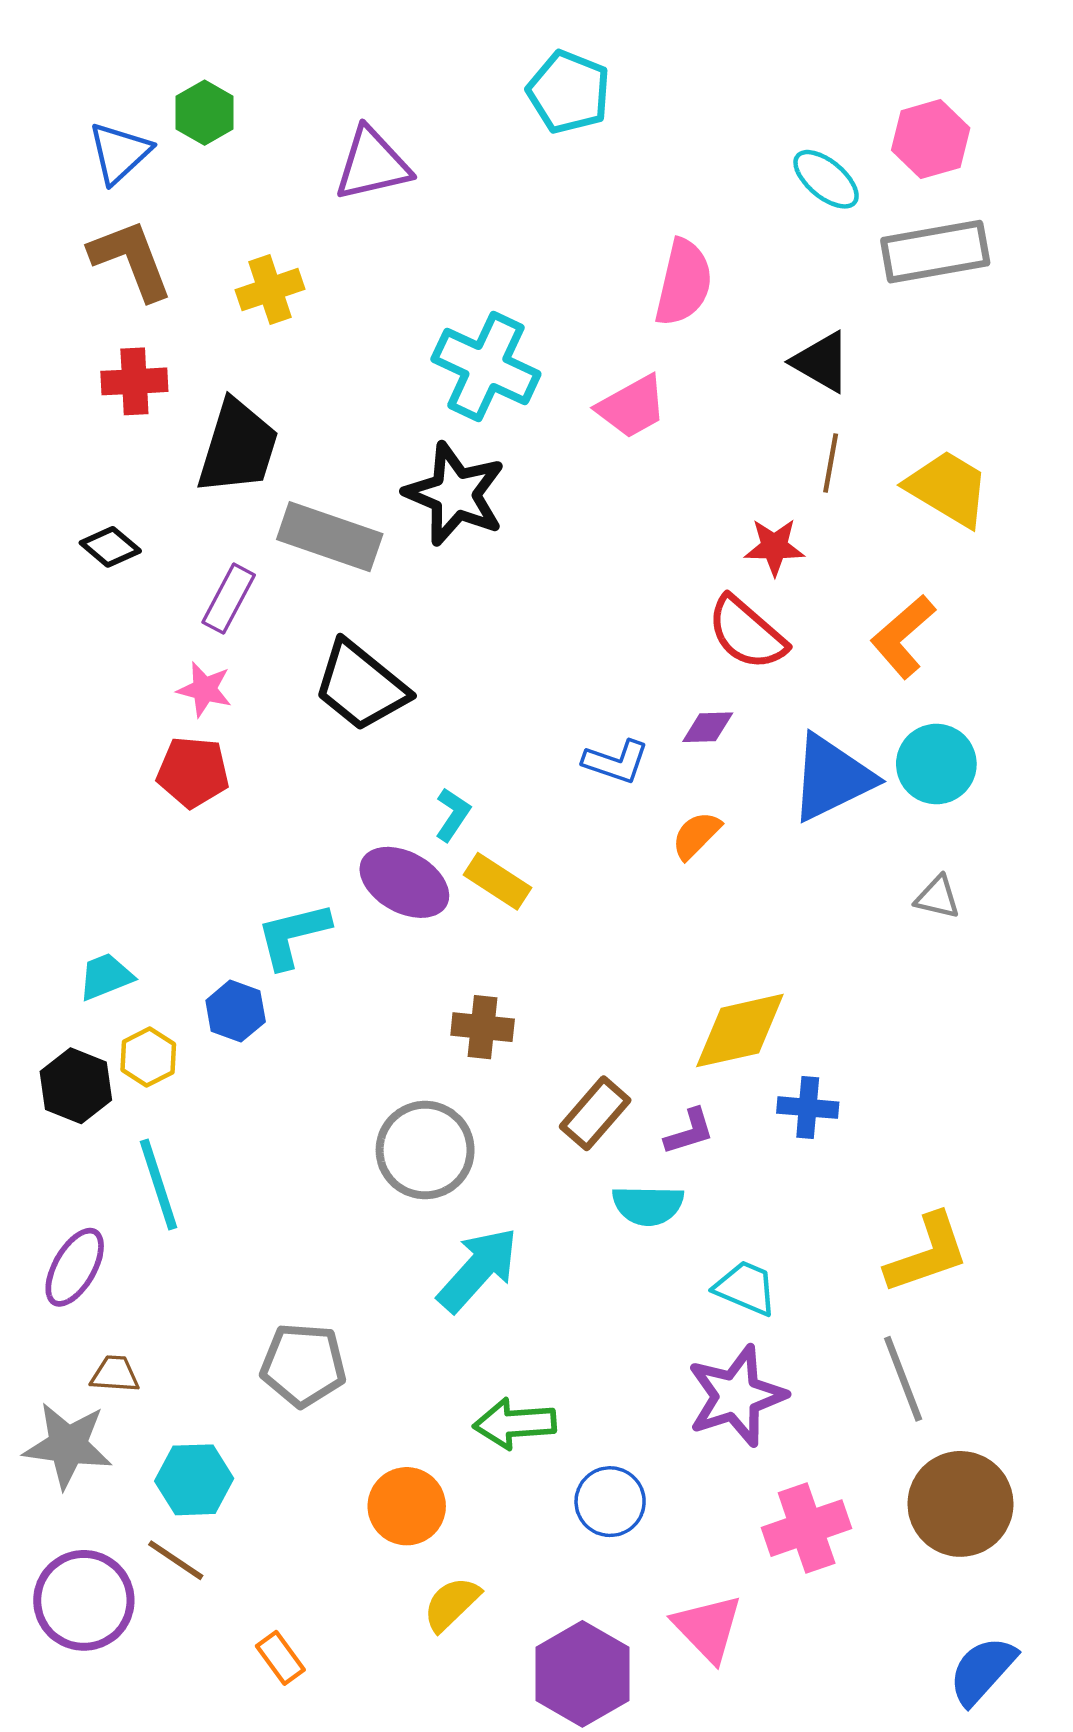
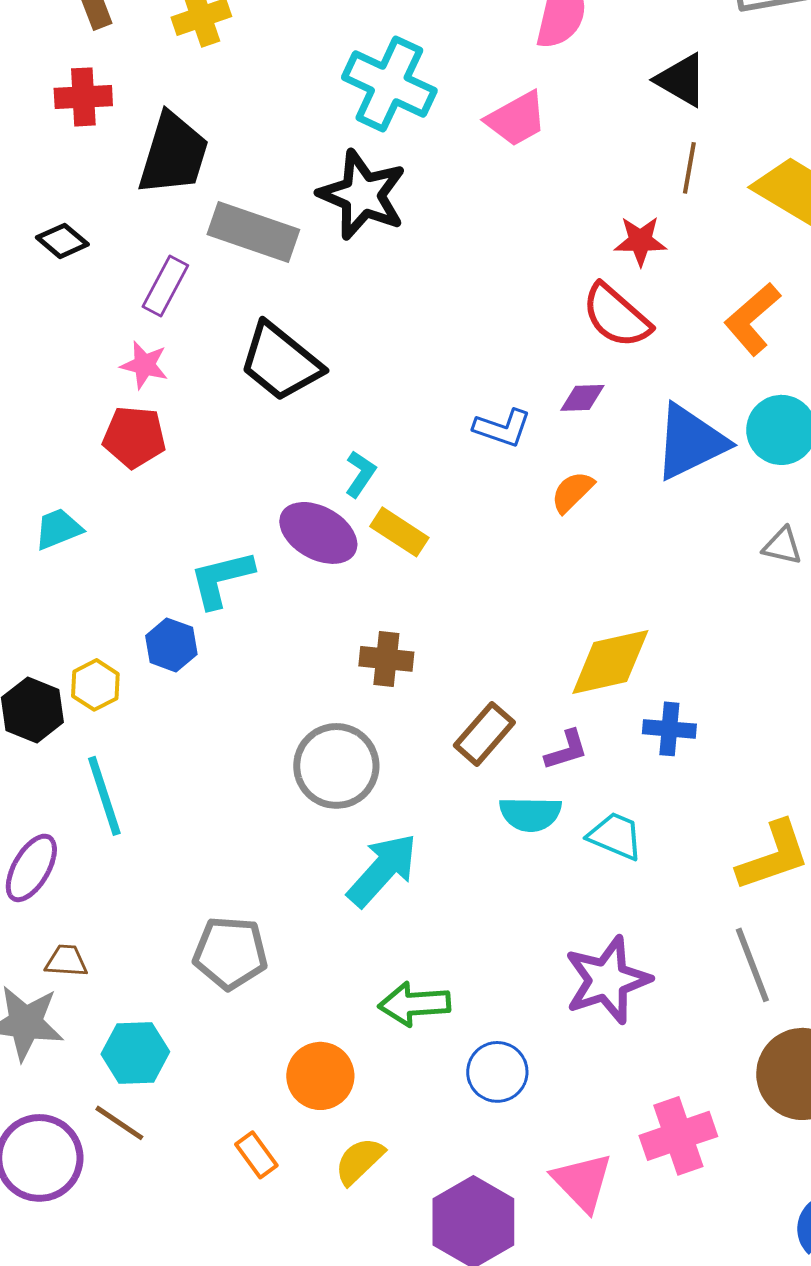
cyan trapezoid: (106, 977) -> (58, 529), moved
cyan trapezoid: (746, 1288) -> (615, 836), moved
pink cross: (807, 1528) -> (678, 1136), moved
orange rectangle: (280, 1658) -> (256, 1155), moved

